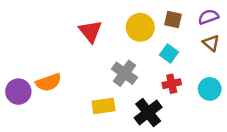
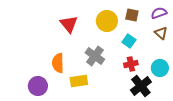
orange semicircle: (49, 82) -> (58, 63), moved, turned 108
purple circle: (18, 92) -> (38, 86), moved
black cross: (148, 113) -> (141, 86), moved

